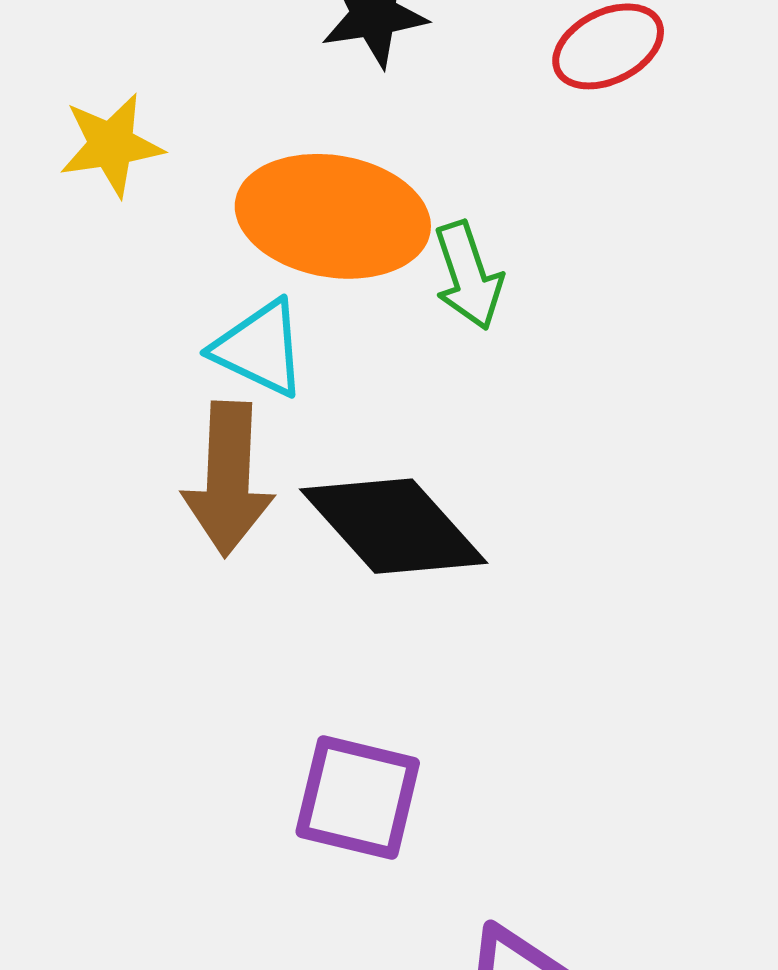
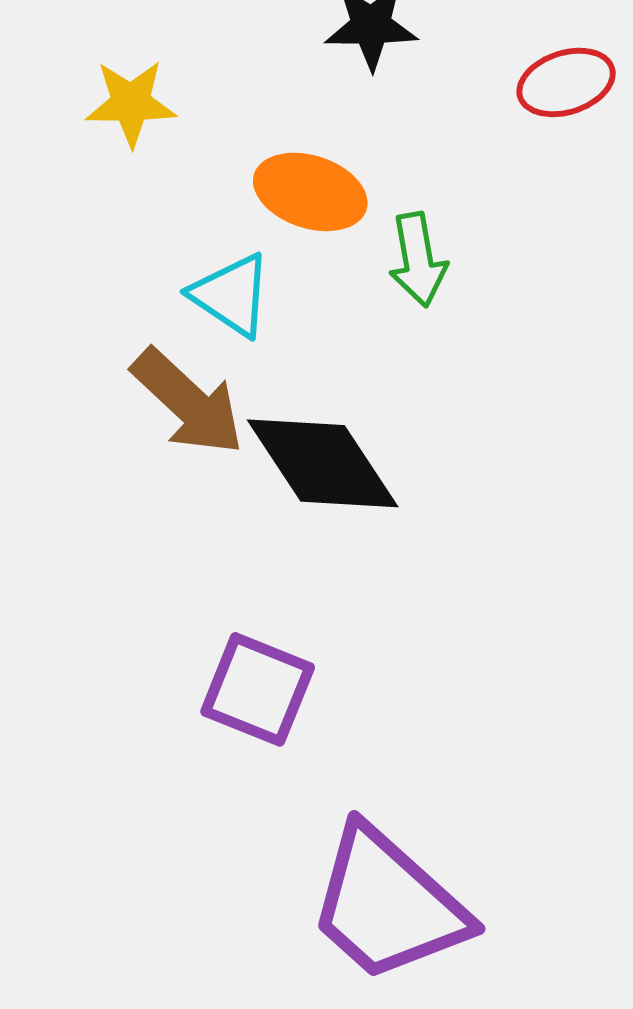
orange ellipse: (333, 216) -> (310, 192), size x0.7
brown arrow: (228, 479) -> (188, 402), turned -58

